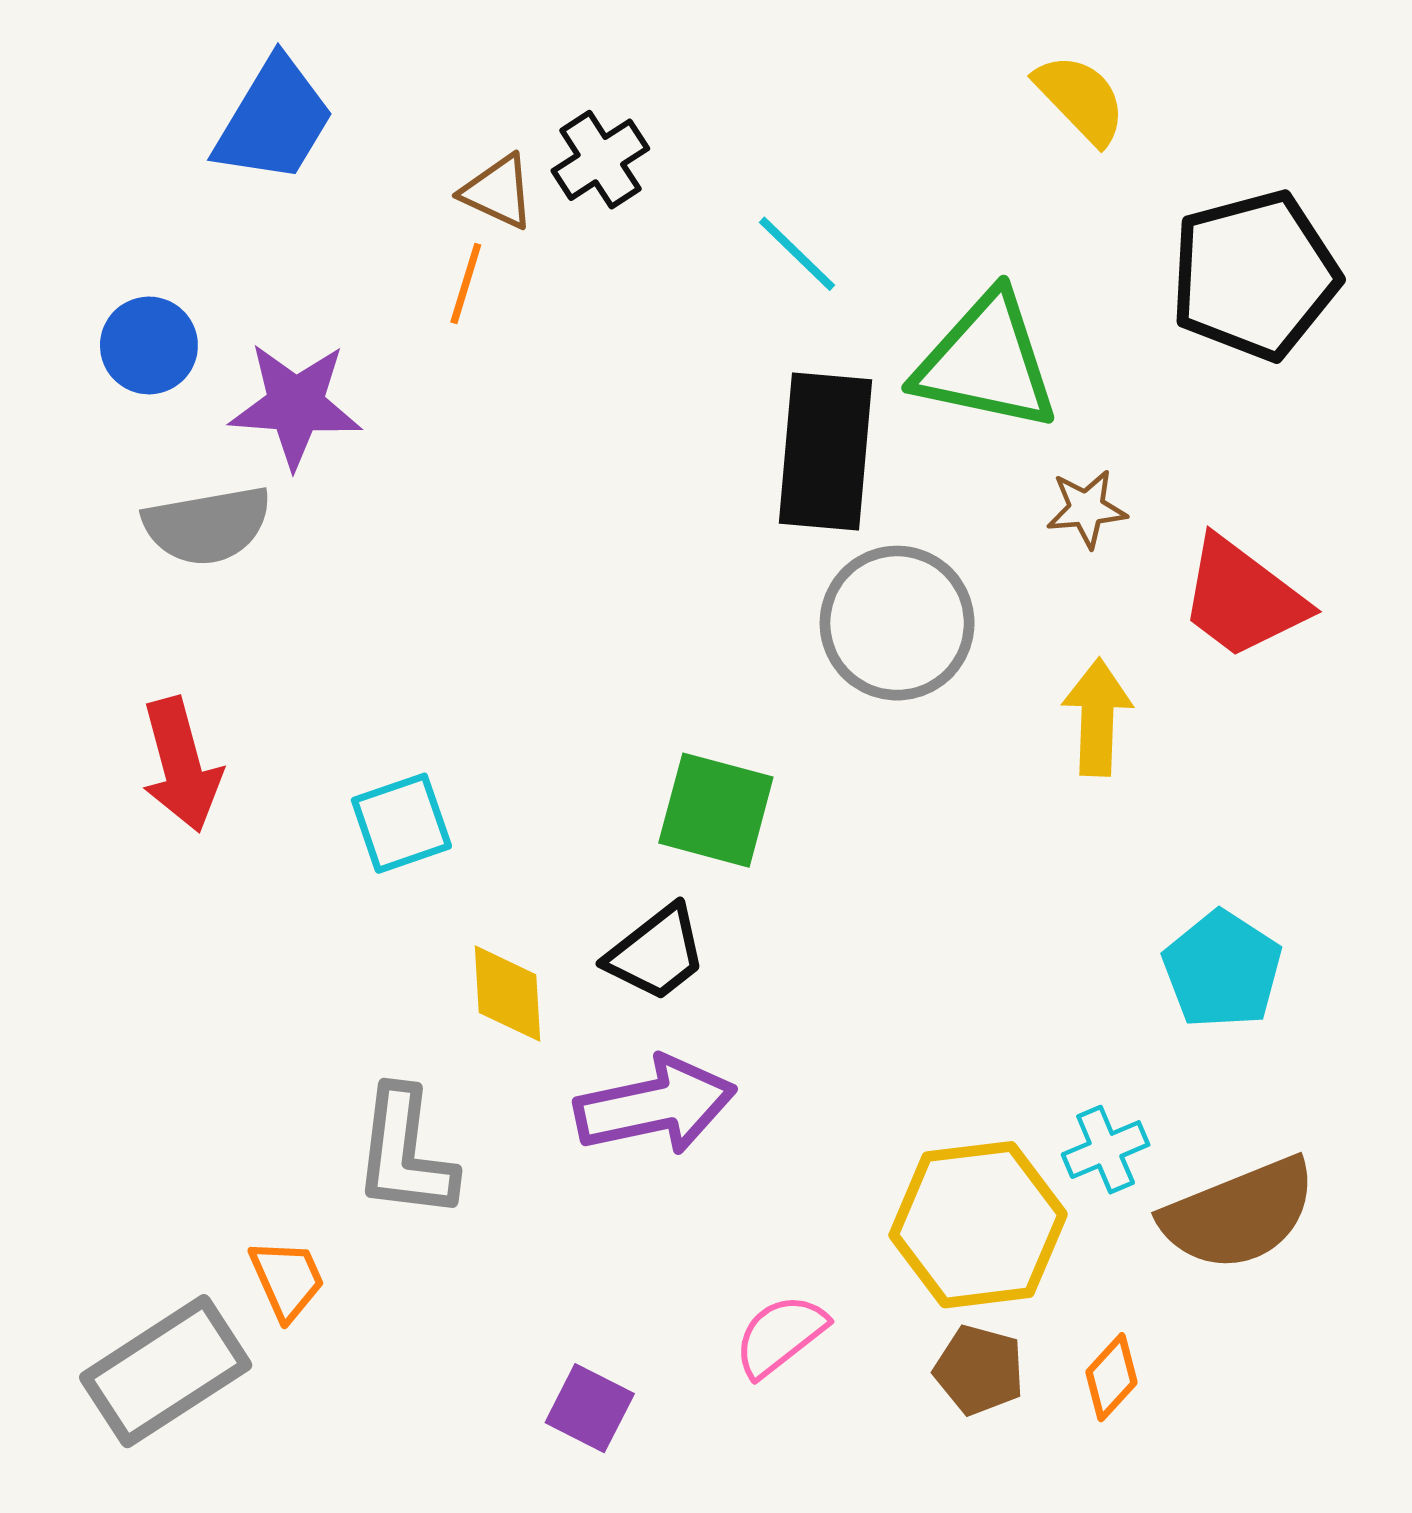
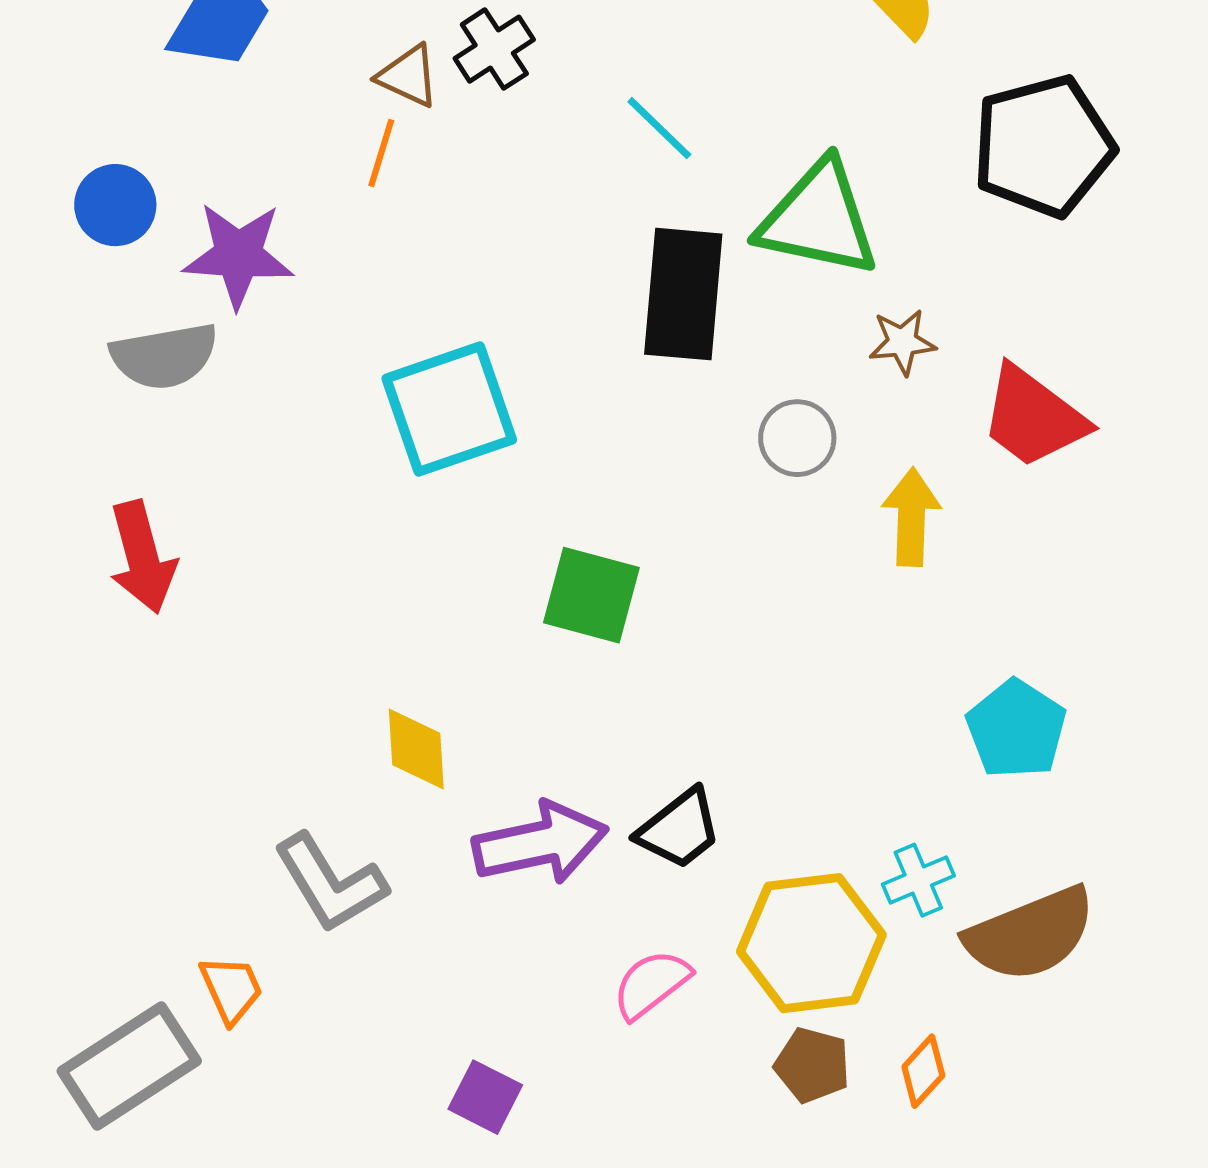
gray circle: (897, 623) -> (797, 438), moved, size x0.6
cyan square: (401, 823) -> (449, 409), moved, size x1.6
black trapezoid: (656, 953) -> (679, 829), moved
gray L-shape: (405, 1153) -> (330, 883), turned -38
pink semicircle: (780, 1335) -> (651, 984), moved

